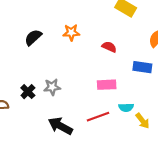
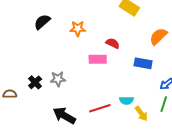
black semicircle: (33, 37) -> (42, 22), moved
pink rectangle: (107, 85) -> (98, 59), moved

